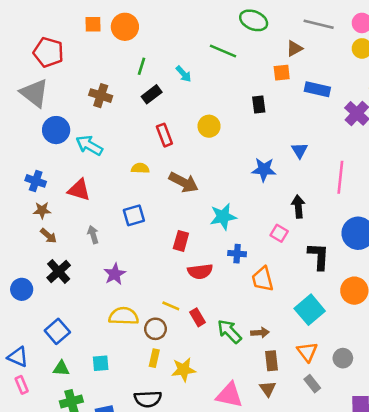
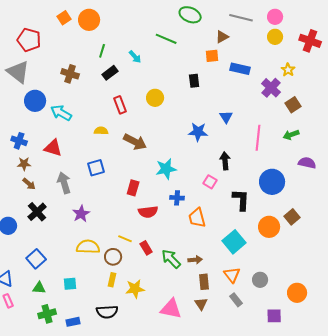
orange square: (93, 24) -> (64, 18), turned -32
gray arrow: (93, 235) -> (64, 183), size x1.5

